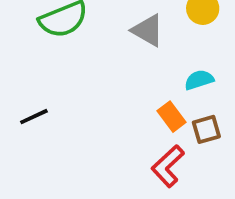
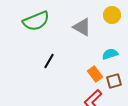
black line: (34, 117) -> (49, 61), moved, turned -35

